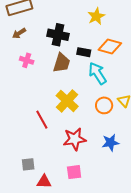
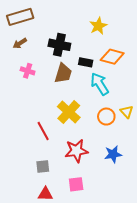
gray square: (28, 164) -> (43, 167), moved

